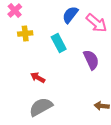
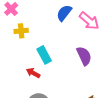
cyan rectangle: (59, 43) -> (44, 55), moved

